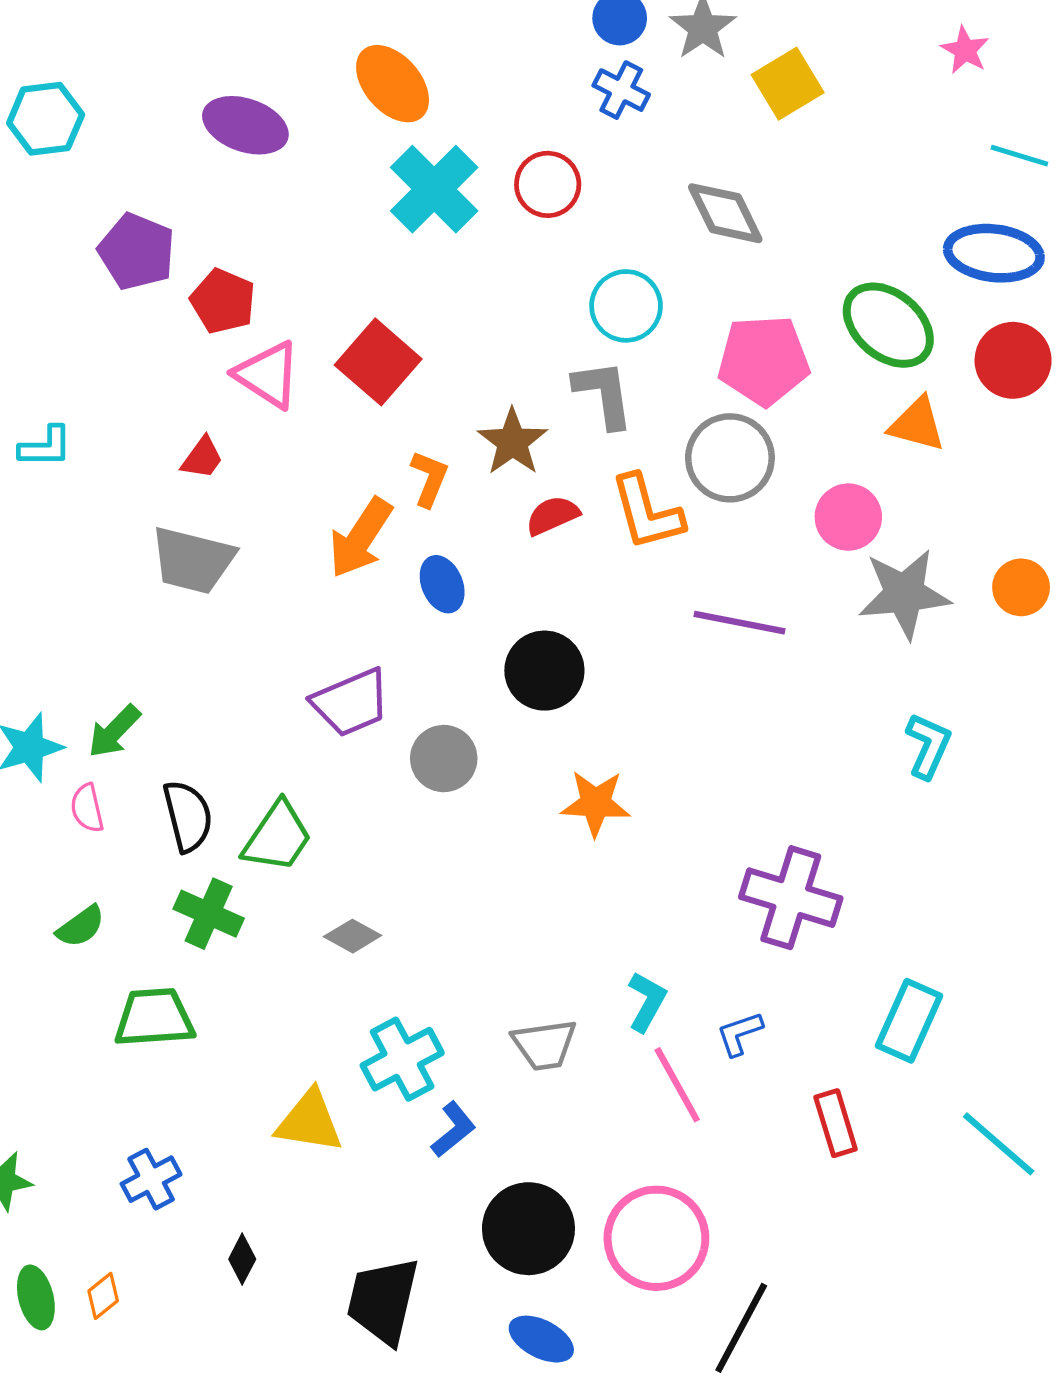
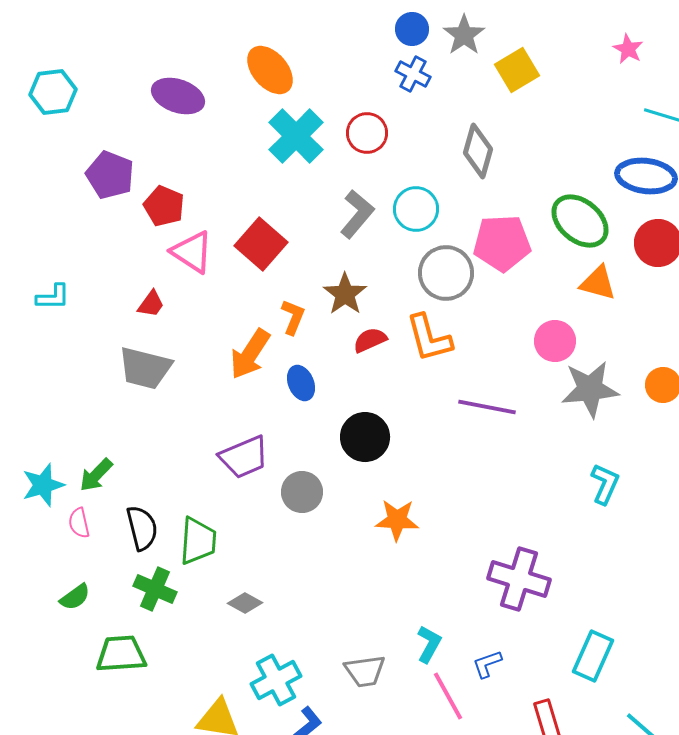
gray diamond: (725, 213) -> (478, 151), turned 42
gray L-shape: (604, 394) -> (357, 214), moved, turned 48
gray circle: (730, 458) -> (446, 273), moved
green trapezoid: (277, 837) -> (198, 541), turned -30

